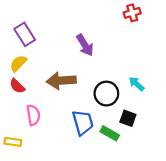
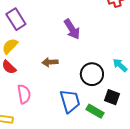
brown arrow: (61, 81) -> (50, 62), size x0.6

